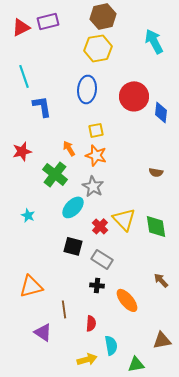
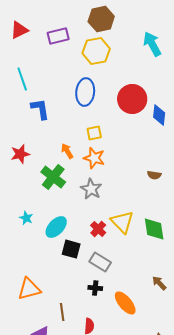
purple rectangle: (48, 21) -> (58, 36), moved
cyan ellipse: (73, 207) -> (56, 227), moved

